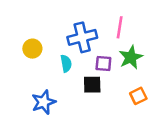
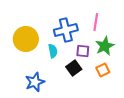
yellow circle: (32, 49) -> (26, 39), size x1.6
black square: (92, 85) -> (74, 68), turned -35
orange square: (138, 96) -> (103, 70), moved

